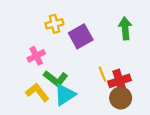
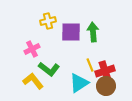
green arrow: (125, 28) -> (93, 32), moved
purple square: (81, 36) -> (71, 32), turned 30
cyan triangle: (65, 95) -> (79, 83), moved

